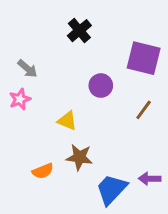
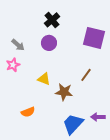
purple circle: (101, 86) -> (49, 43), moved
brown line: (144, 110) -> (86, 75), moved
brown star: (79, 157) -> (64, 92), moved

